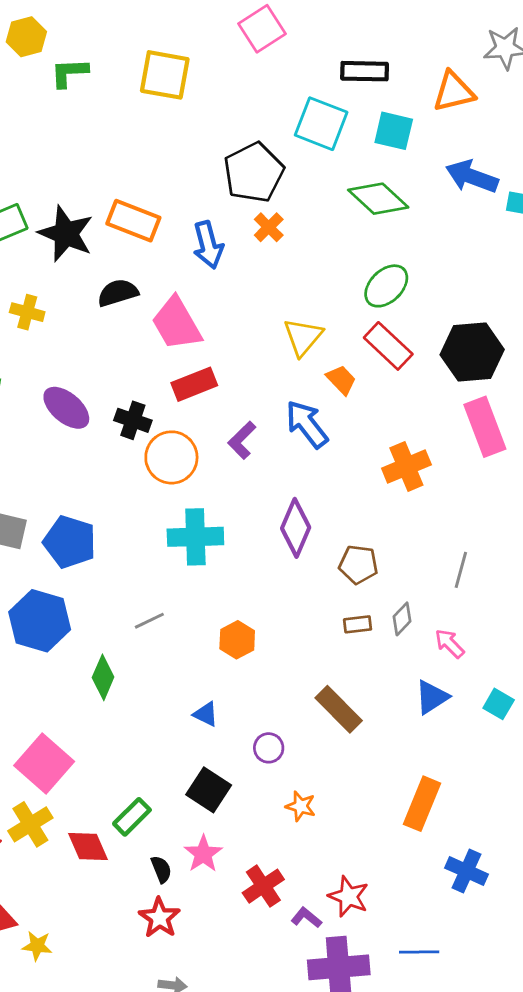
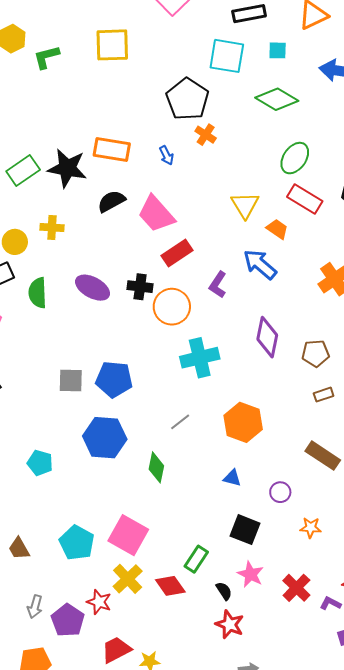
cyan square: (394, 131) -> (278, 50), size x0.7
blue arrow: (208, 245) -> (167, 155), size x0.6
orange hexagon: (237, 640) -> (243, 422), size x1.5

